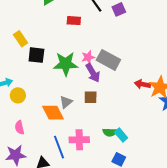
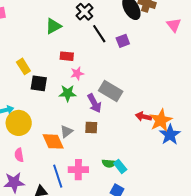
red rectangle: (74, 21) -> (67, 56), moved
pink star: (88, 57) -> (77, 73), moved
green star: (66, 64) -> (68, 93), size x0.7
yellow circle: (18, 95) -> (19, 123), size x1.6

